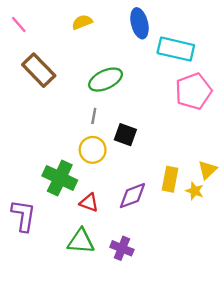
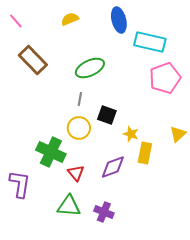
yellow triangle: (207, 170) -> (178, 134), moved
yellow star: (195, 191) -> (131, 134), moved
red triangle: (89, 203) -> (76, 173), turned 30

